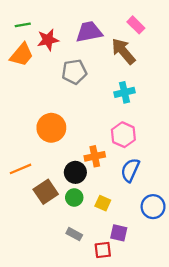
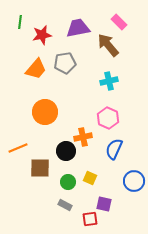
green line: (23, 25) -> (20, 22), turned -72
orange trapezoid: (22, 55) -> (36, 69), moved
brown square: (46, 192) -> (40, 168), turned 35
green circle: (74, 197) -> (68, 182), moved

